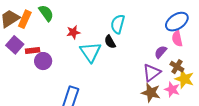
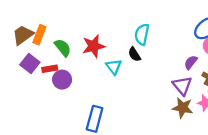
green semicircle: (46, 13) -> (63, 48), moved
red star: (73, 32) -> (94, 46), size x1.5
cyan triangle: (91, 52) -> (114, 67), size x0.7
purple triangle: (152, 73) -> (182, 86), turned -30

